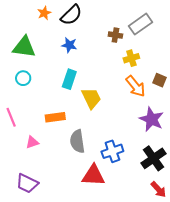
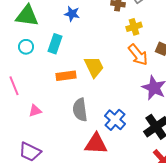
cyan rectangle: (69, 79) -> (55, 44), moved
orange rectangle: (55, 117) -> (66, 76), moved
blue cross: (112, 151) -> (115, 120), turned -30

